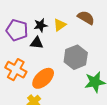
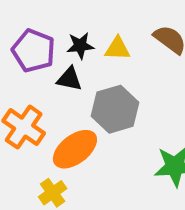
yellow triangle: (60, 25) -> (117, 49), turned 32
gray hexagon: (76, 57) -> (115, 109), moved

